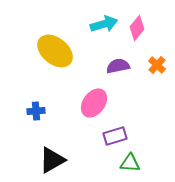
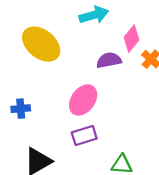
pink diamond: (137, 28) -> (131, 39), moved
purple rectangle: (115, 136) -> (84, 135), moved

